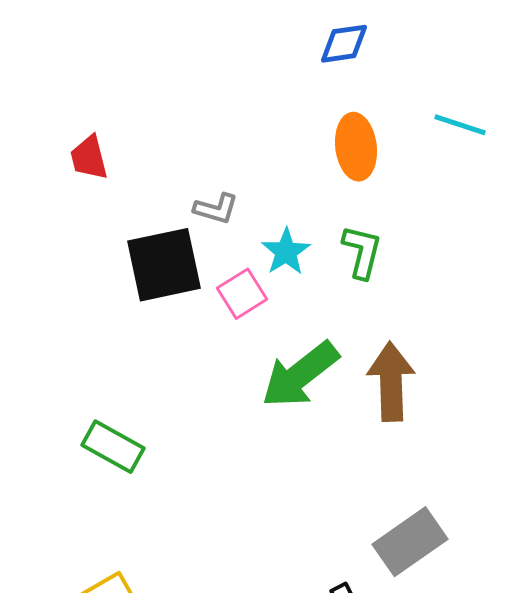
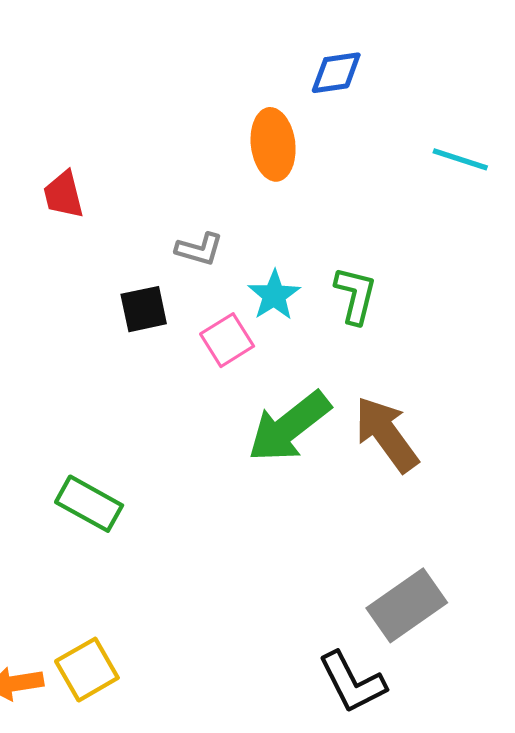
orange ellipse: (356, 147) -> (273, 144), moved
black square: (164, 265) -> (144, 309), size x0.6
brown arrow: (391, 382) -> (386, 434), turned -34

